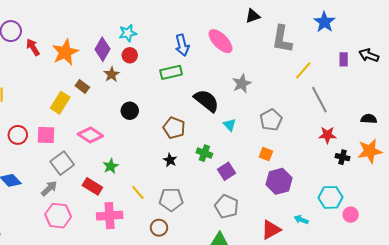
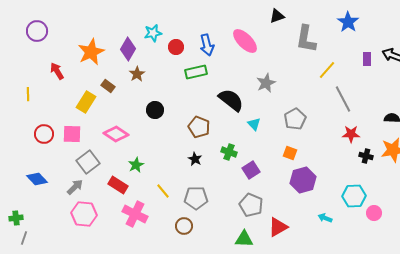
red arrow: (33, 47) -> (57, 71), moved
red circle: (130, 55) -> (176, 47), moved
pink cross: (110, 216) -> (135, 214), turned 30
red triangle: (271, 230) -> (278, 227), moved

